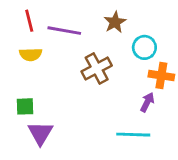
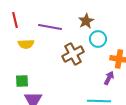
red line: (29, 21) -> (15, 20), moved
cyan circle: (144, 47) -> (98, 39), moved

